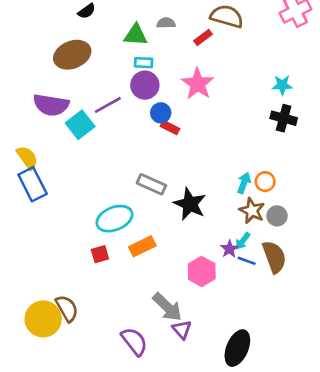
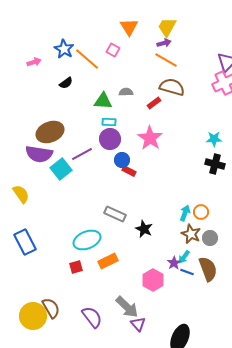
brown ellipse: (72, 55) -> (50, 132), moved
blue rectangle: (33, 184) -> (25, 242), moved
black star: (190, 204) -> (144, 229), size x0.7
purple semicircle: (134, 341) -> (92, 317), moved

